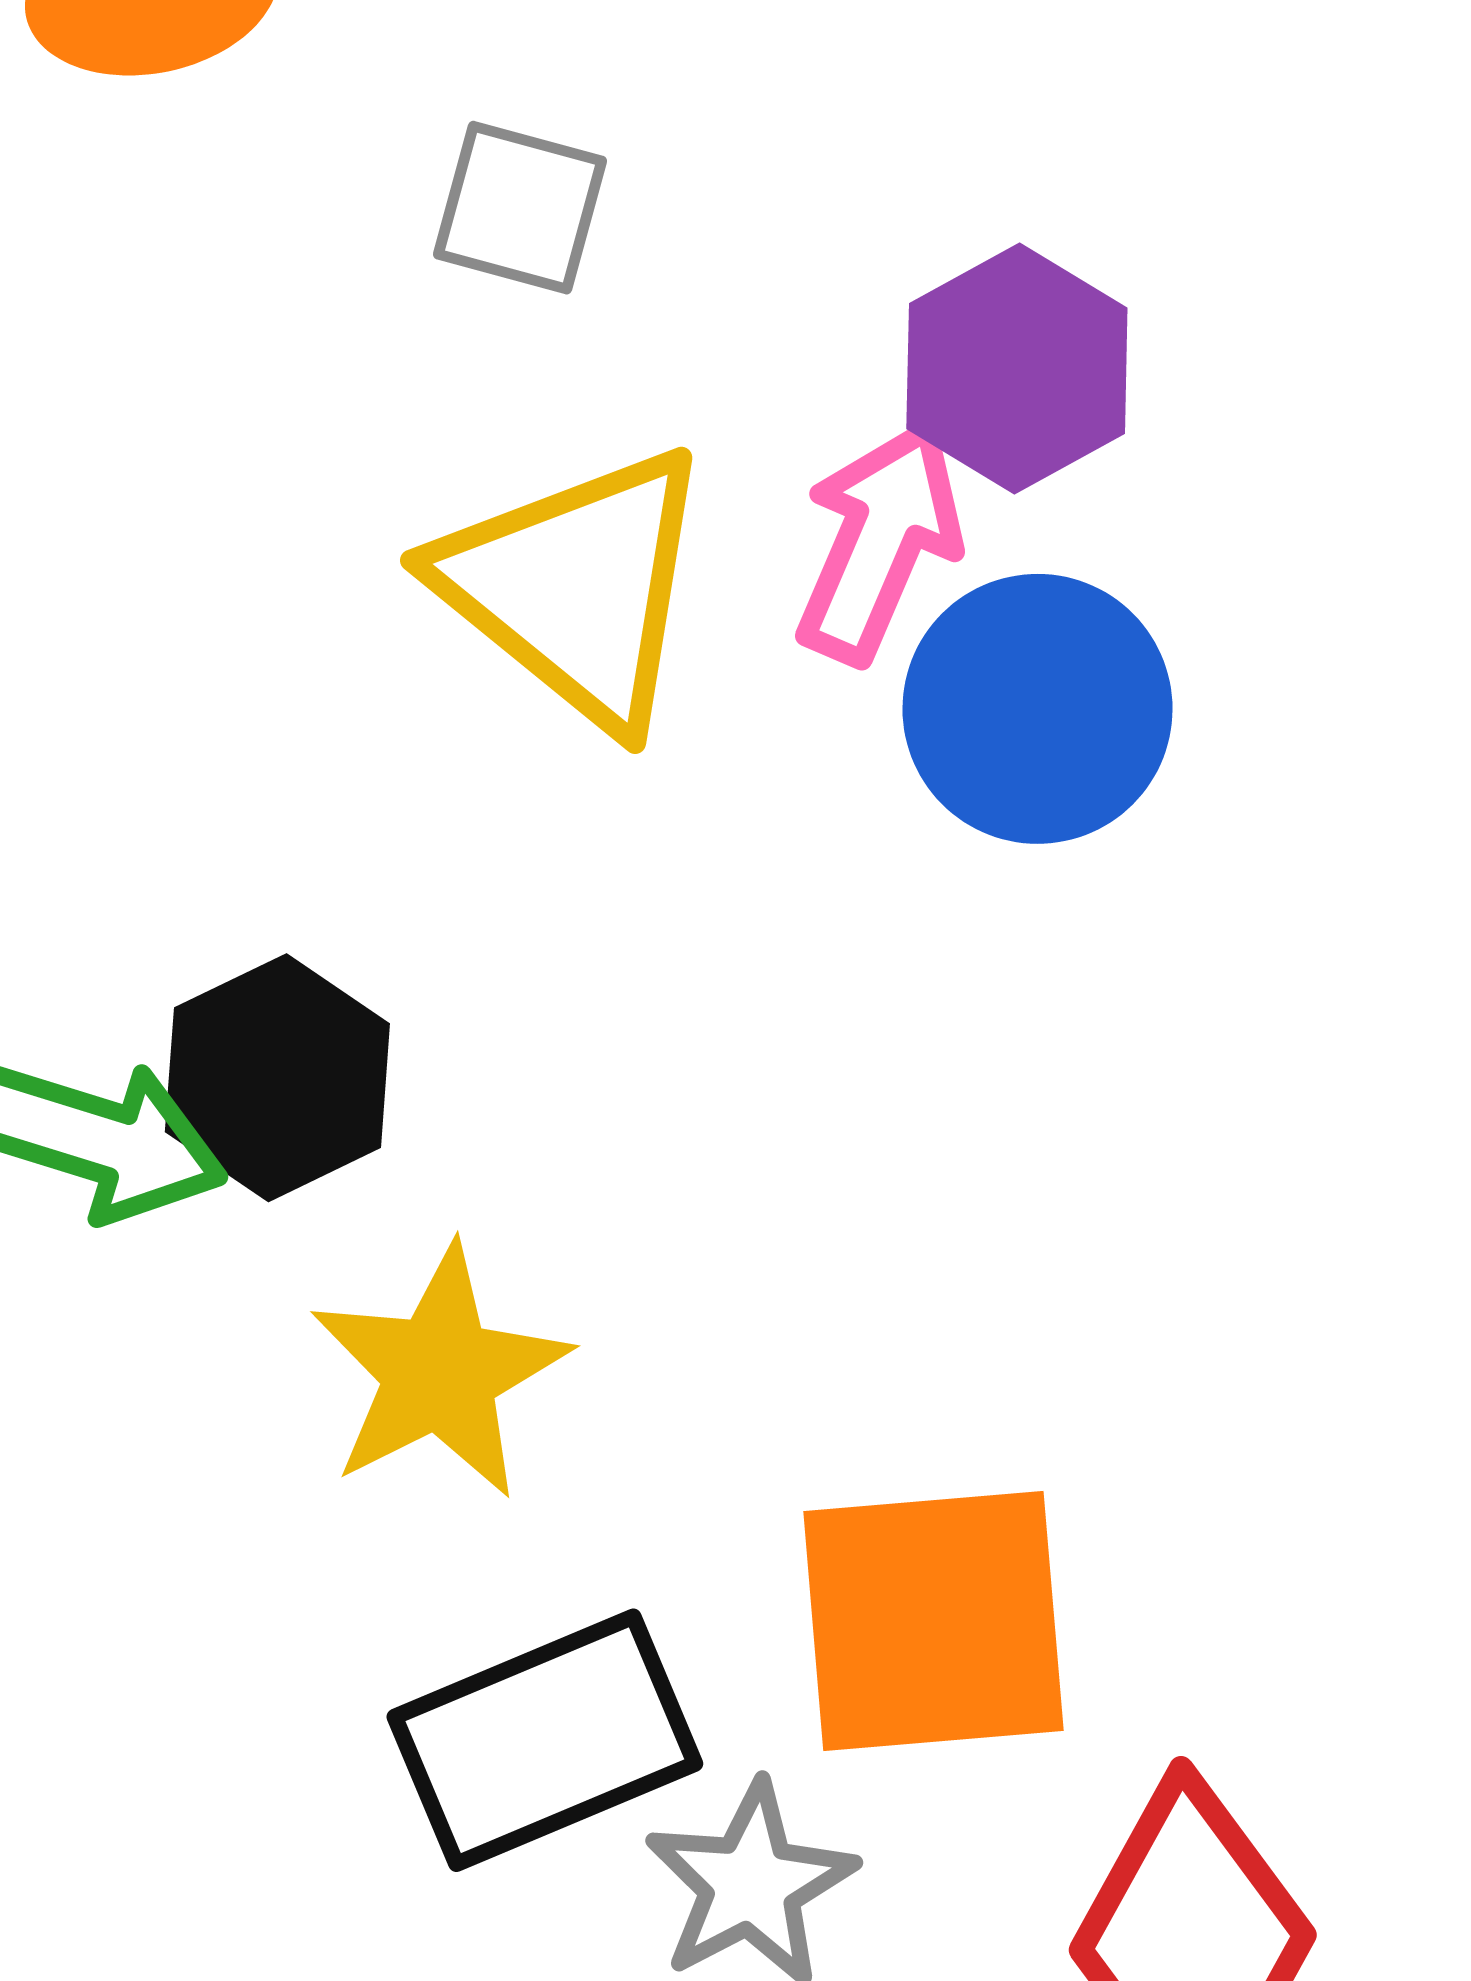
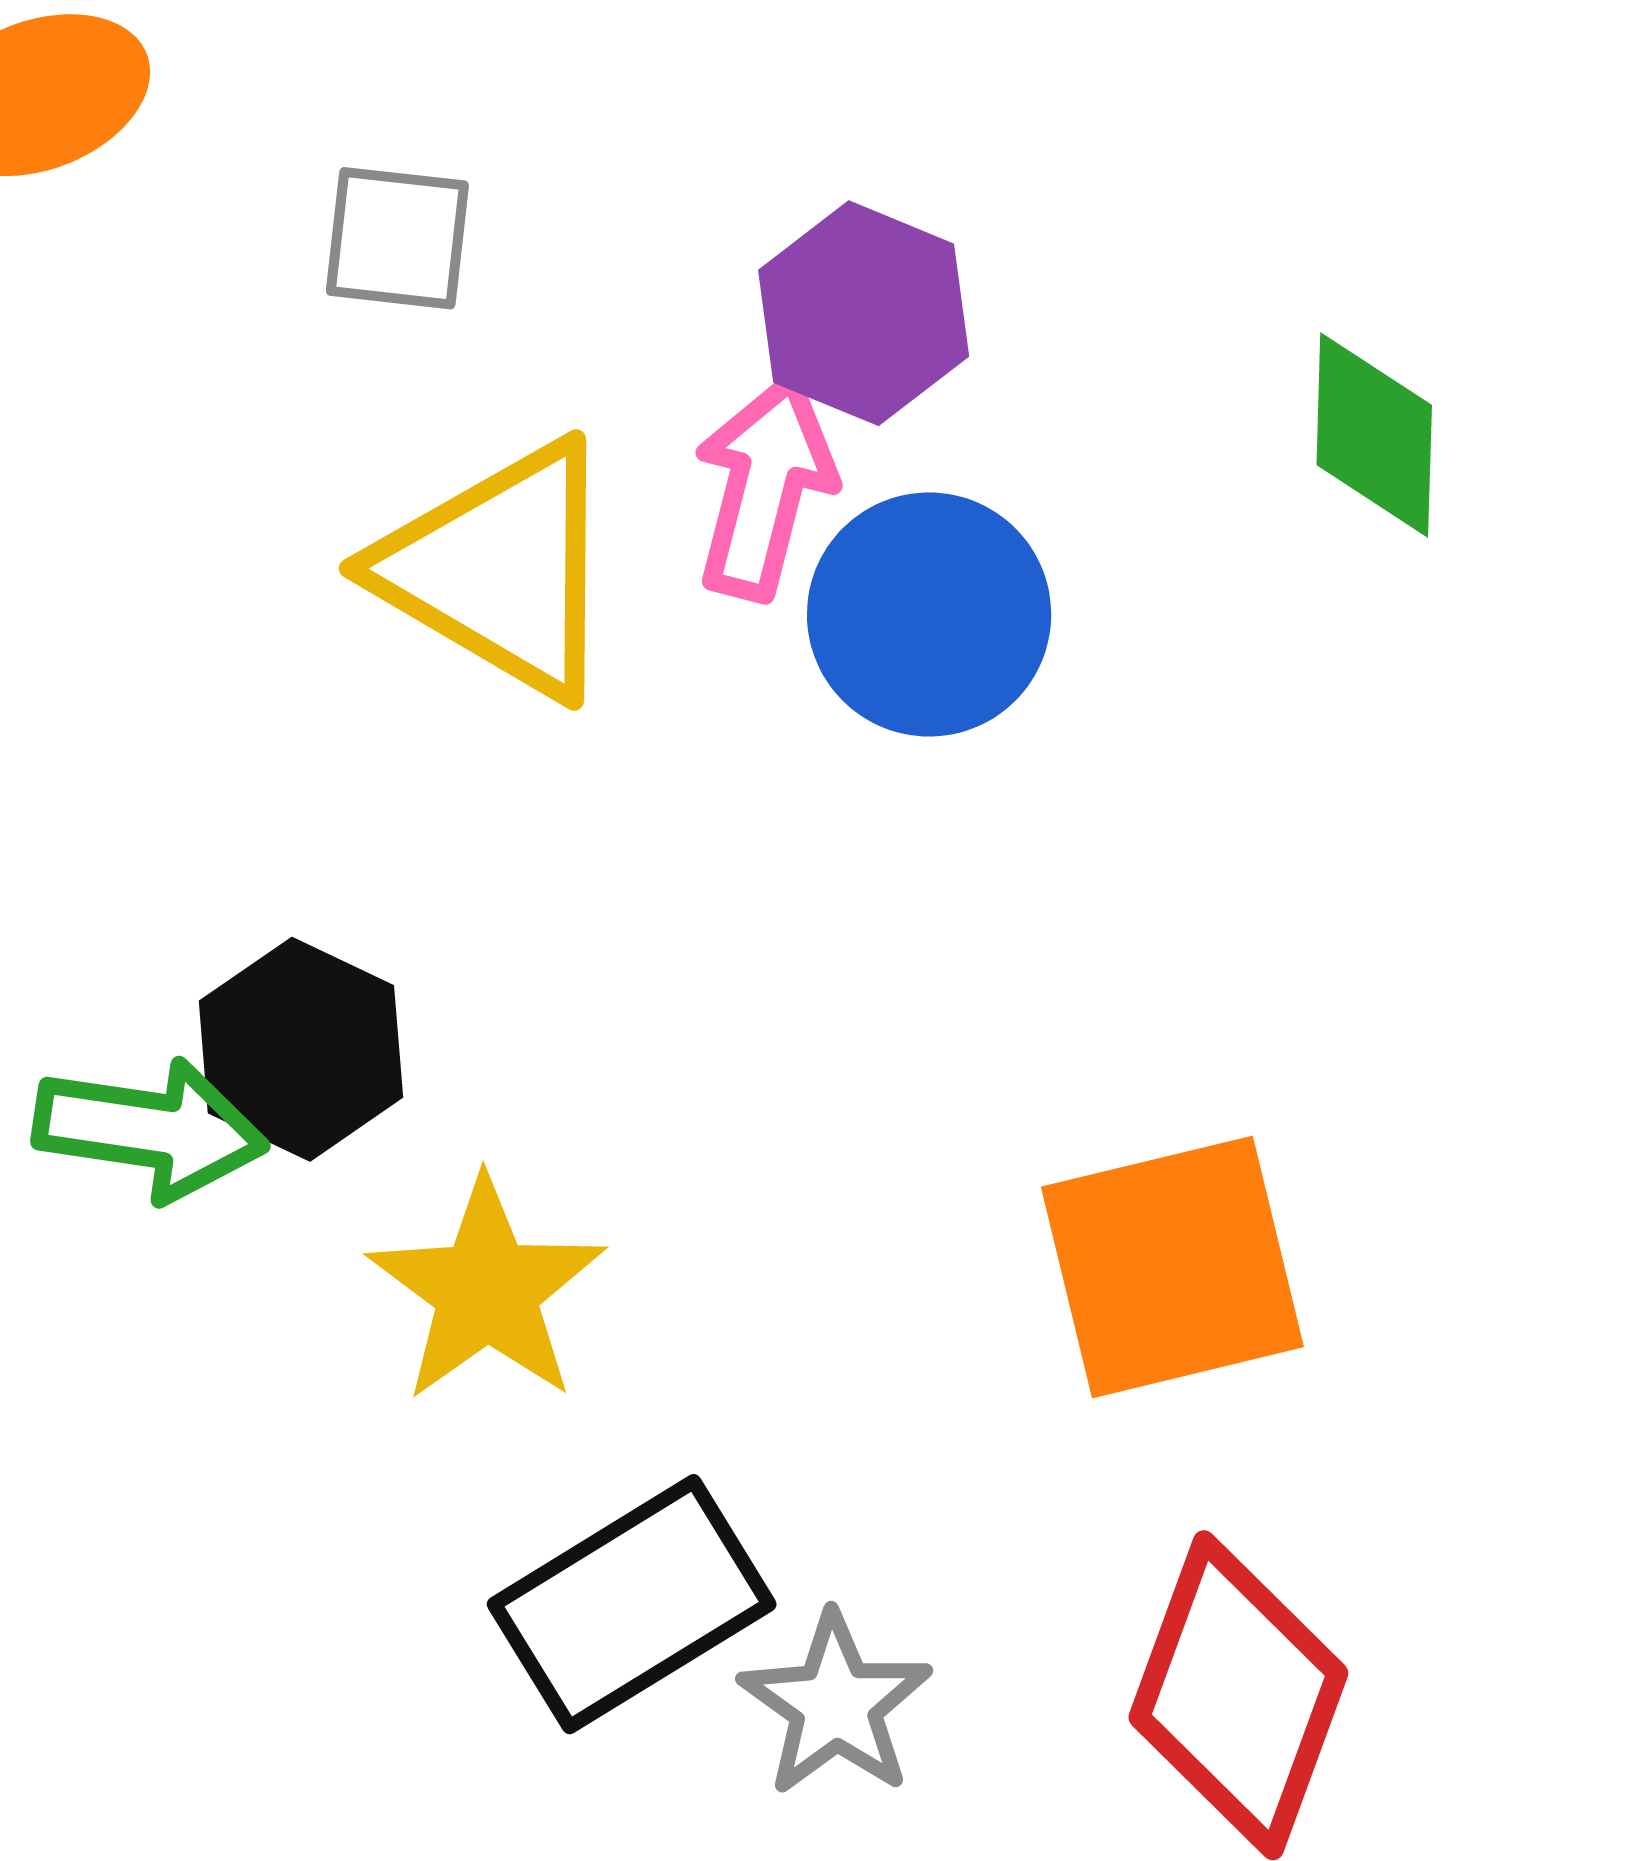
orange square: (933, 1621) -> (1172, 1267), moved

